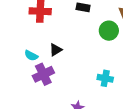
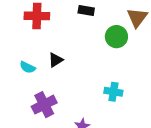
purple cross: (43, 74) -> (44, 105), moved

